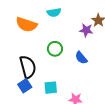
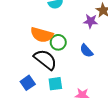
orange semicircle: (26, 25) -> (42, 35), moved
black semicircle: (28, 67) -> (45, 60), moved, turned -35

